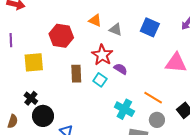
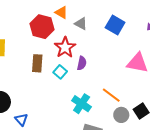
red hexagon: (61, 36) -> (42, 27), moved
purple semicircle: (121, 69) -> (82, 63), turned 64
gray circle: (157, 120) -> (121, 115), moved

